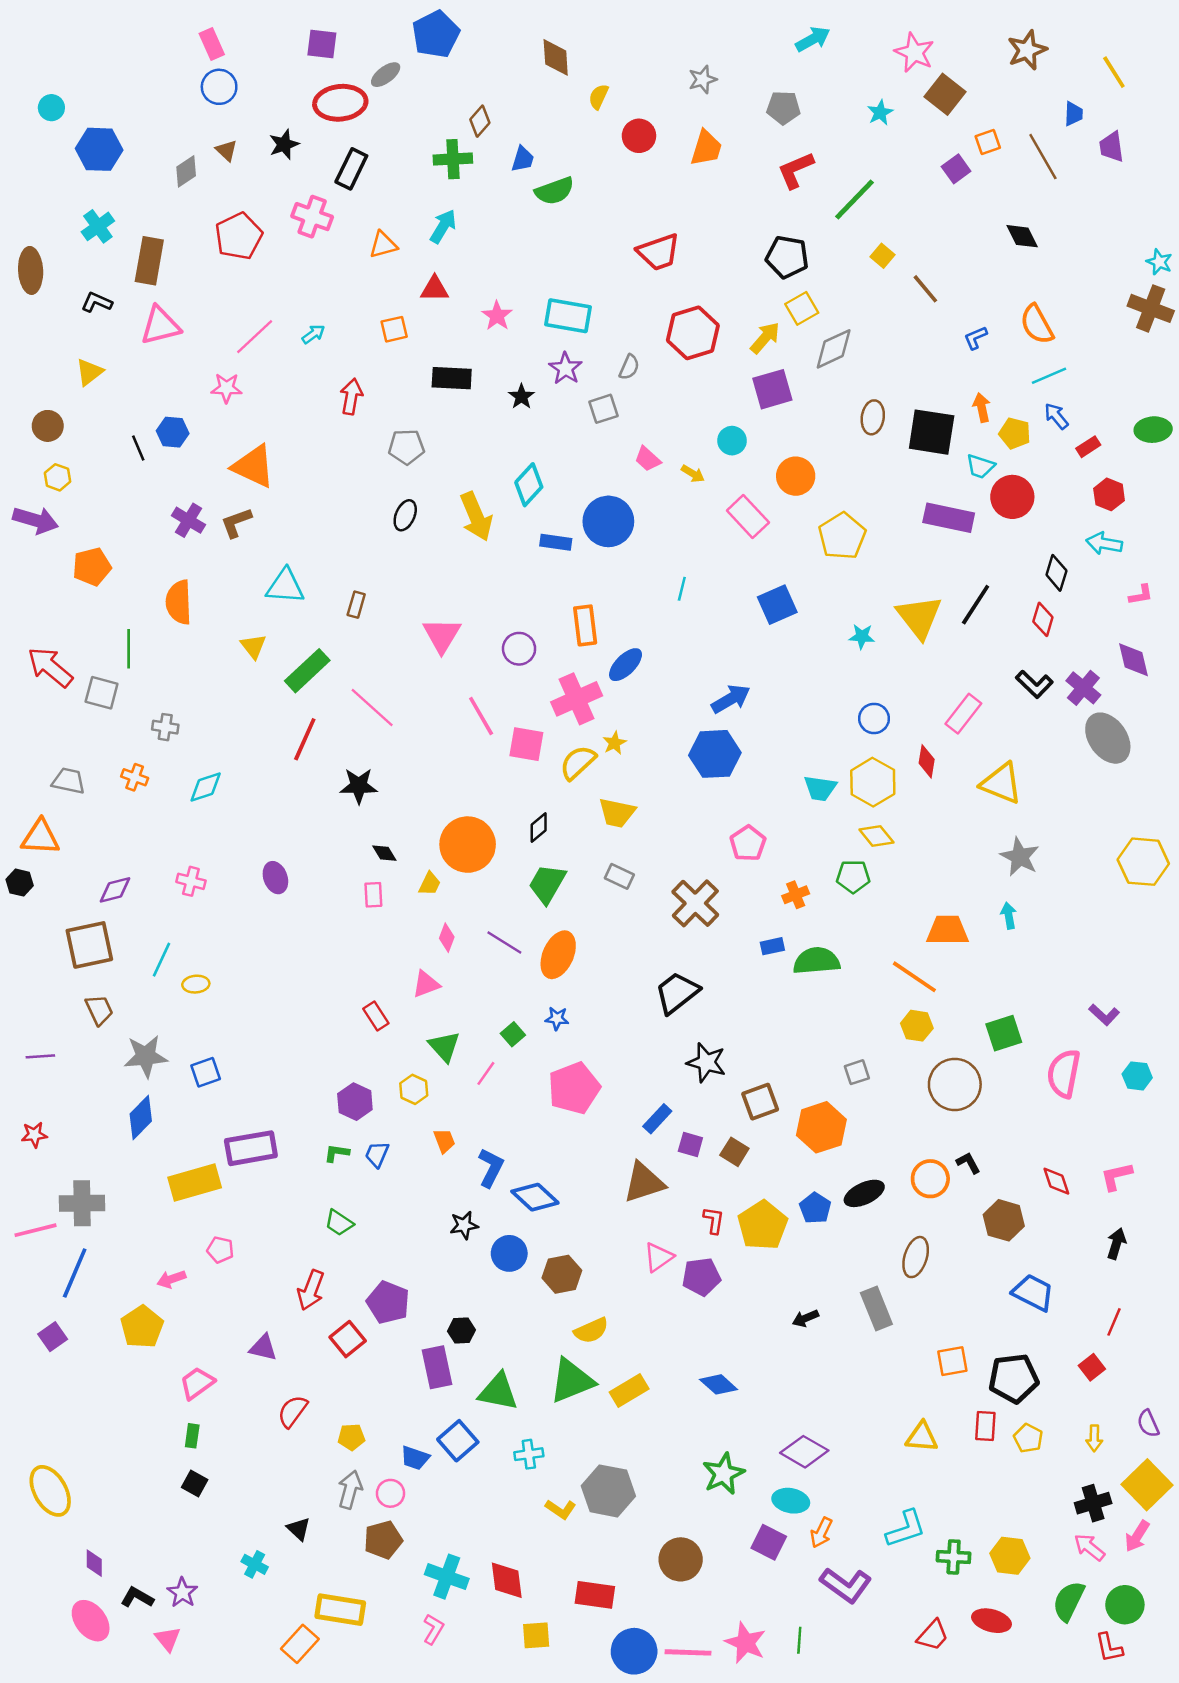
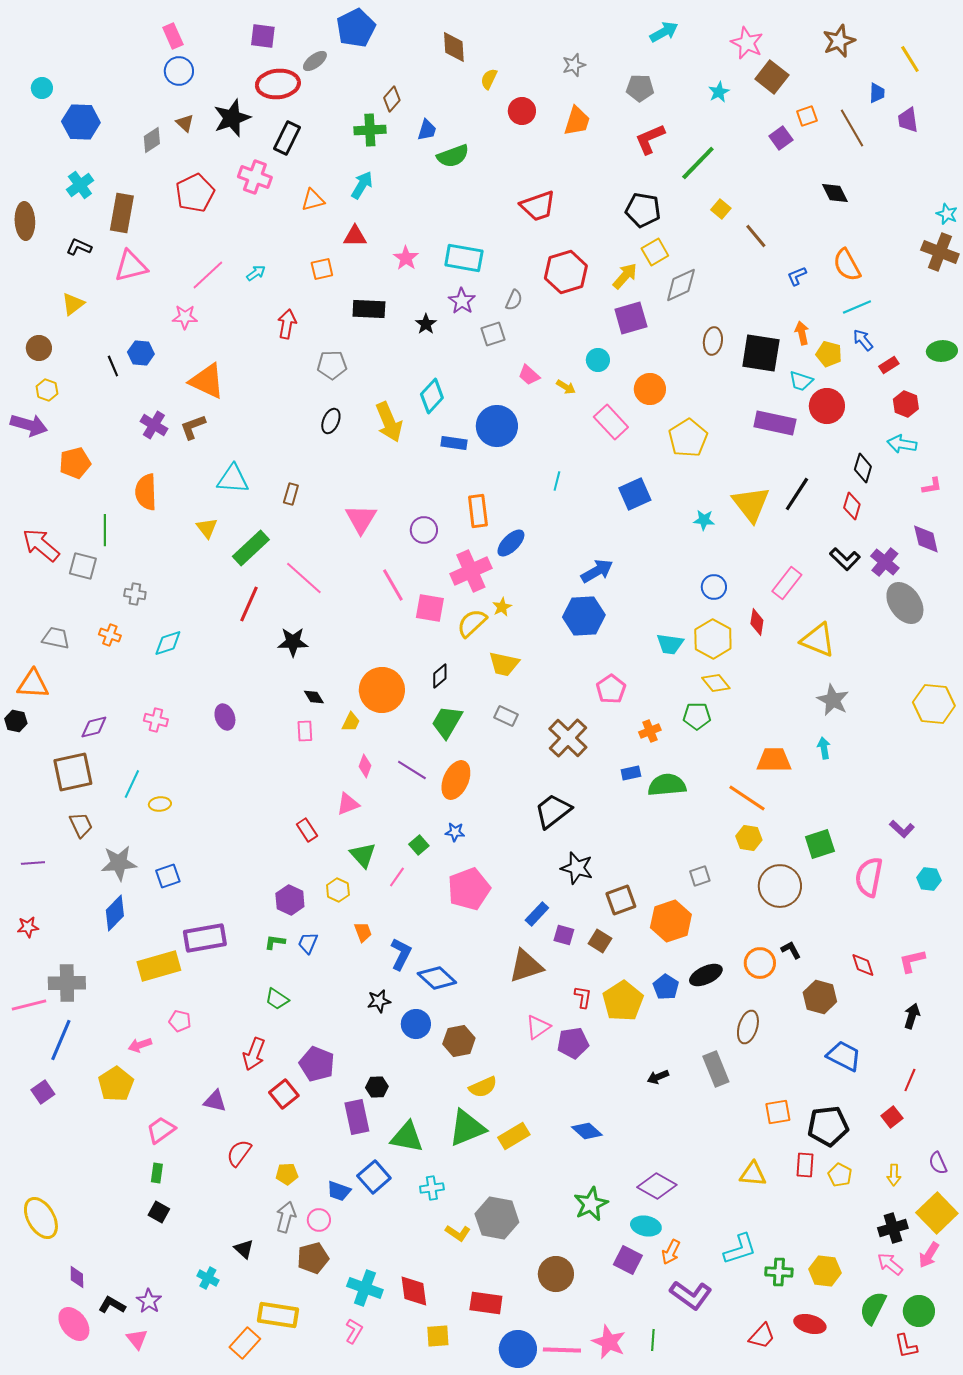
black star: (284, 144) -> (232, 118), size x1.5

